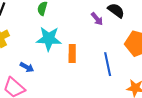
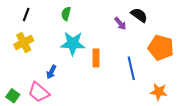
blue arrow: (27, 67) -> (51, 72), turned 88

